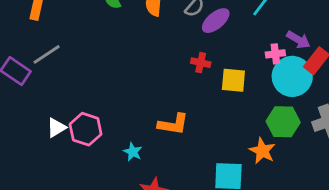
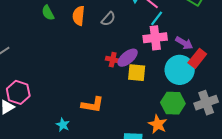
purple ellipse: (216, 21) -> (128, 58), moved
pink cross: (275, 54) -> (155, 38), moved, size x1.6
pink hexagon: (86, 129) -> (18, 92), moved

